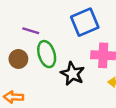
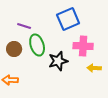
black star: (72, 74) -> (58, 61), turned 30

